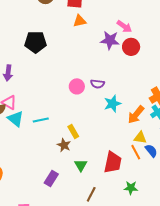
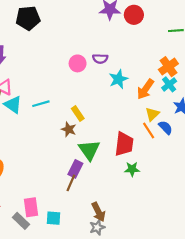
yellow triangle: (140, 138) -> (152, 114), turned -48
green triangle: (81, 165) -> (89, 150), size x1.5
purple rectangle: (51, 178) -> (75, 169), moved
green star: (131, 188) -> (132, 169), moved
brown line: (91, 194) -> (71, 183), moved

